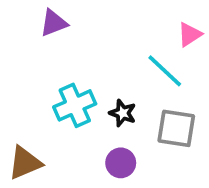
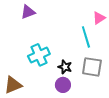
cyan line: (165, 71) -> (86, 37), turned 30
black star: (123, 113) -> (65, 67), moved

